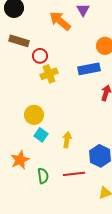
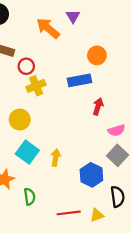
yellow circle: (34, 115) -> (20, 120), moved
cyan square: (41, 135) -> (27, 152), size x1.5
red line: (74, 174) -> (69, 213), moved

